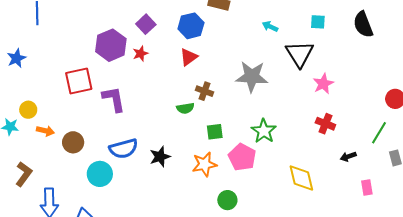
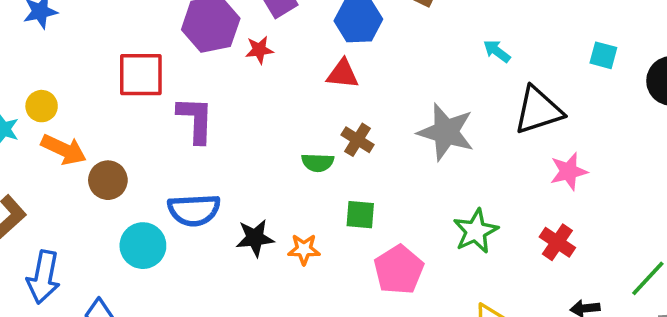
cyan square: (318, 22) -> (603, 55), moved
black triangle: (300, 54) -> (538, 110), turned 32
red triangle: (189, 57) -> (343, 74), turned 30
orange arrow: (45, 131) -> (64, 150), size x1.4
green star: (264, 131) -> (476, 231), moved
orange star: (204, 164) -> (304, 249), moved, size x0.7

